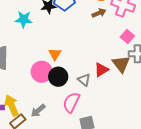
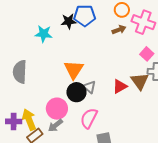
orange triangle: (55, 54) -> (74, 70), size x1.5
pink circle: (42, 72) -> (57, 109), moved
gray triangle: (84, 80) -> (89, 87), moved

